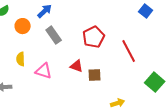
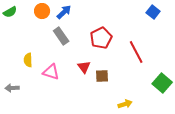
blue arrow: (45, 11) -> (64, 12), moved
orange circle: (23, 26) -> (42, 11), moved
red triangle: (77, 66) -> (84, 67), turned 32

